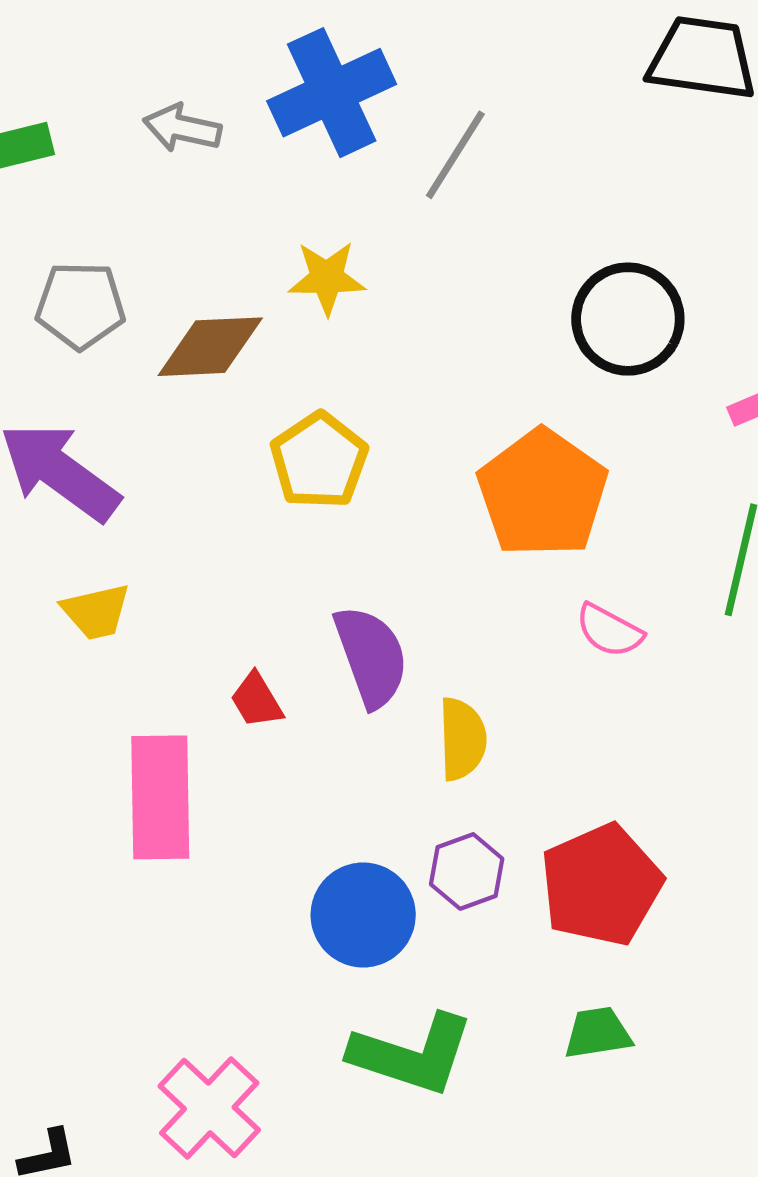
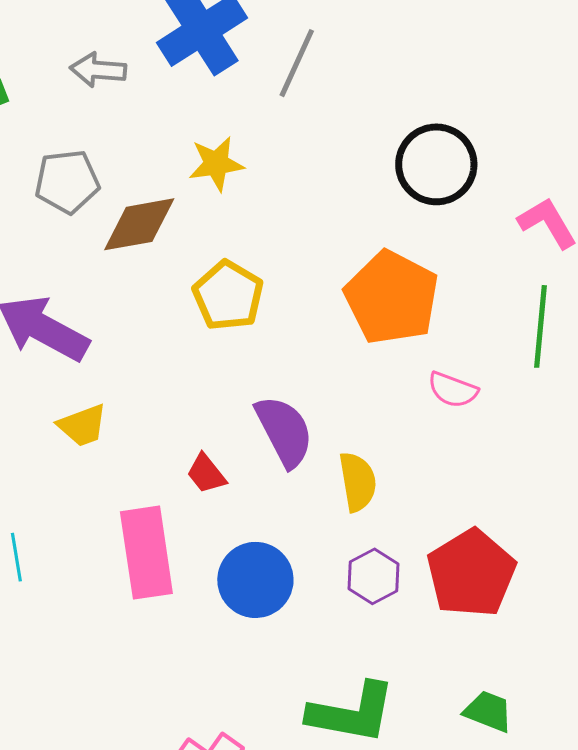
gray pentagon: (80, 305) -> (67, 182), moved
blue circle: (363, 915) -> (255, 580), moved
green trapezoid: (598, 1033) -> (488, 711), moved, turned 38

